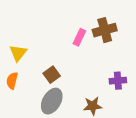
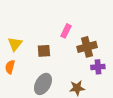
brown cross: (105, 30) -> (87, 47), moved
brown square: (52, 75) -> (44, 51), moved, turned 32

